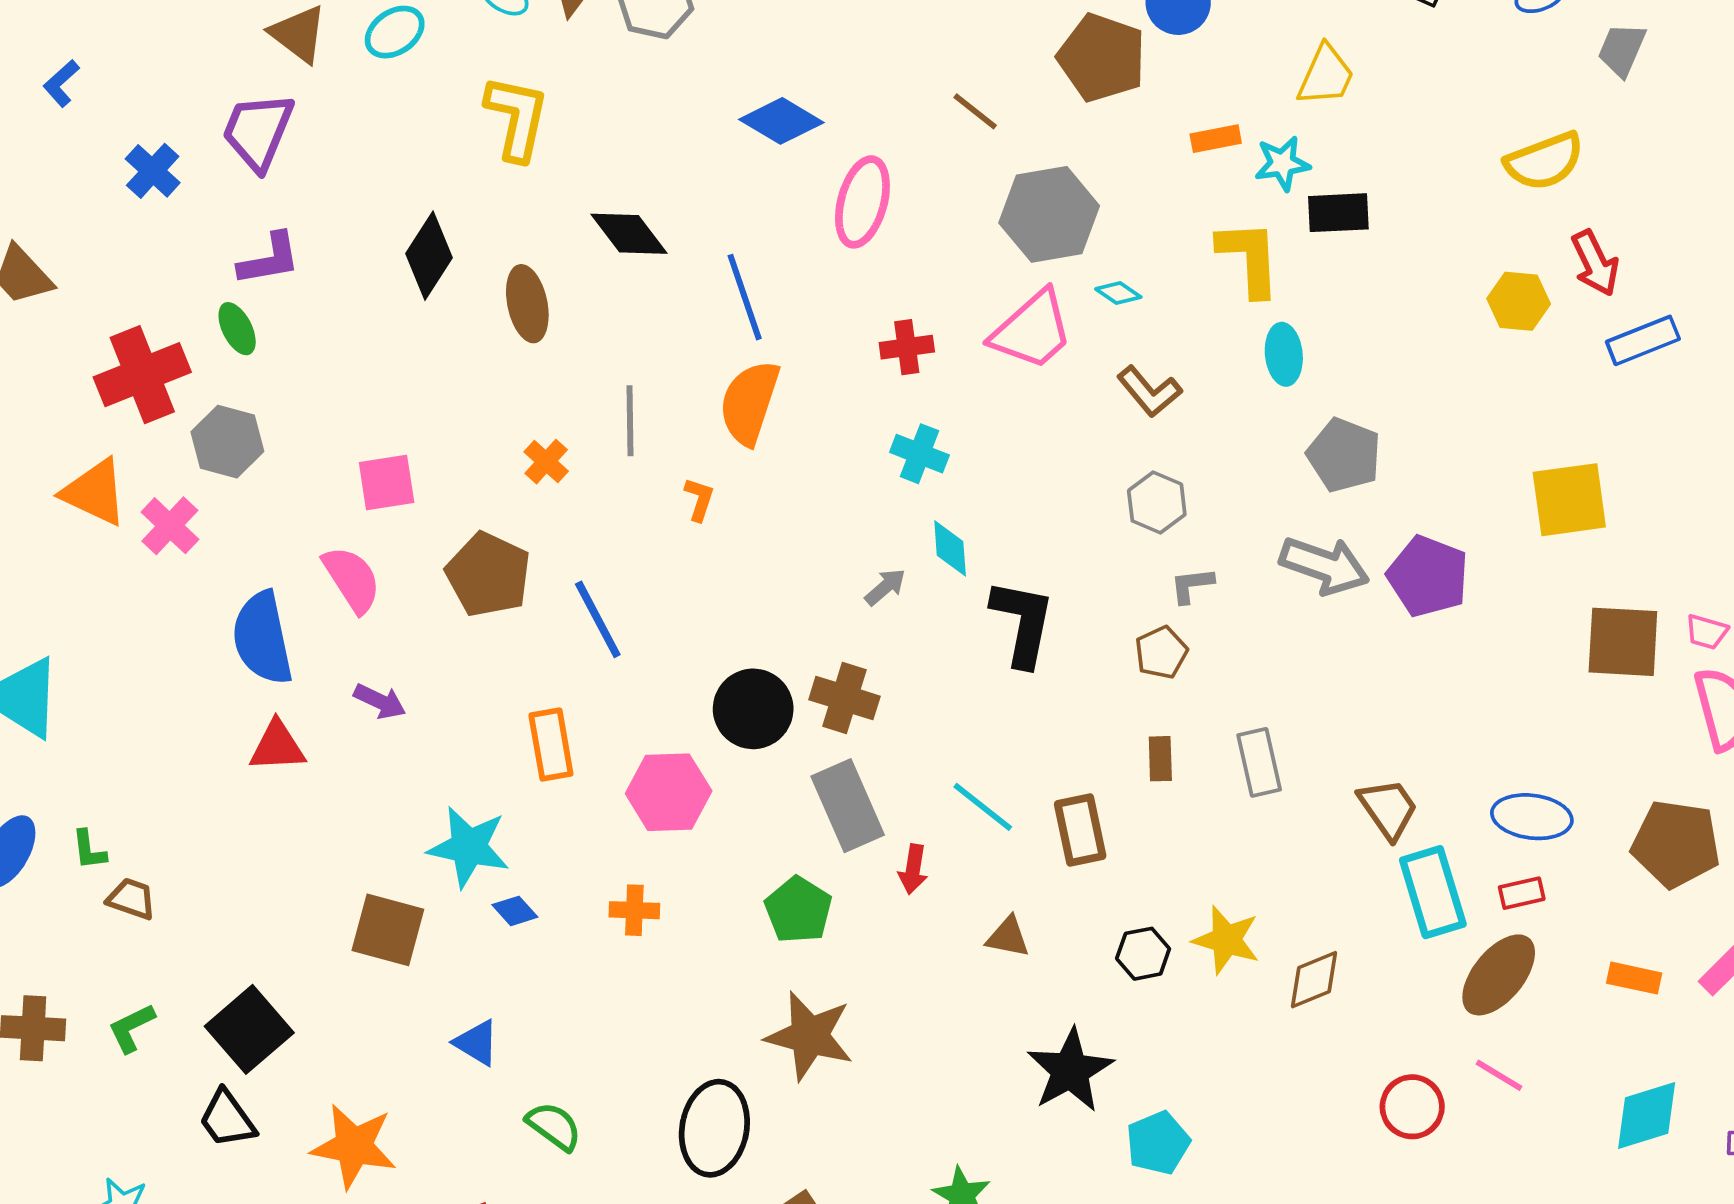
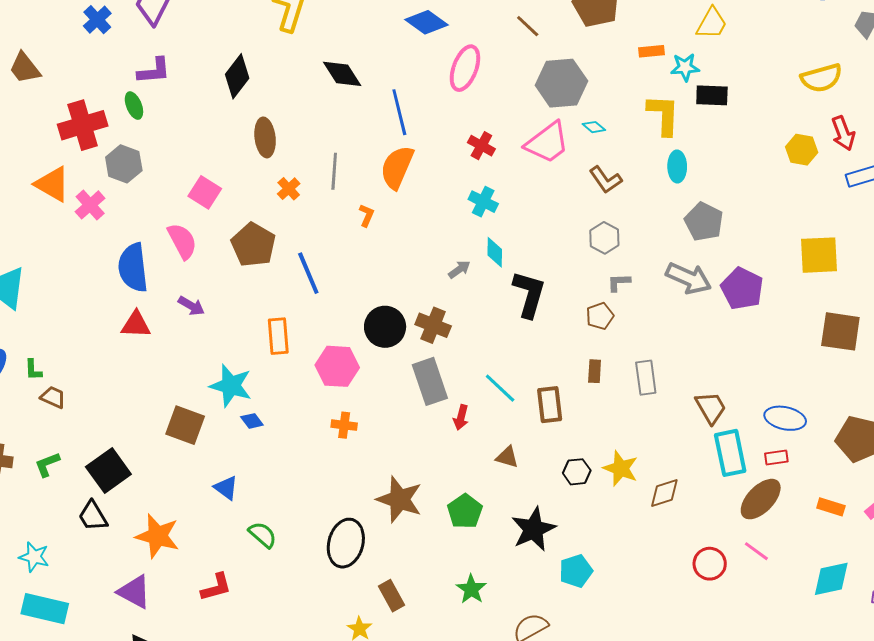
brown ellipse: (527, 304) -> (265, 137), moved
red cross: (907, 347) -> (481, 146), turned 32
pink square: (387, 482) -> (205, 192), turned 36
orange cross: (634, 910) -> (344, 425), moved
green pentagon: (798, 910) -> (465, 511), moved

